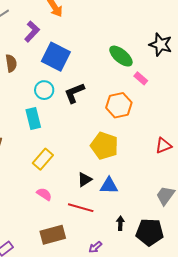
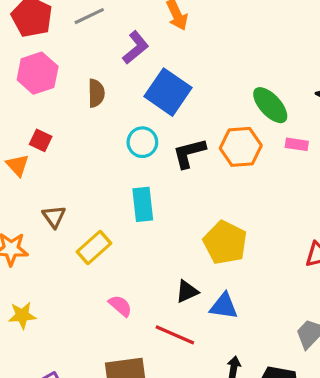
pink rectangle: (141, 78) -> (297, 144), turned -40
orange hexagon: (119, 105) -> (241, 147), moved
cyan rectangle: (33, 118) -> (143, 204), moved
yellow rectangle: (43, 159) -> (94, 247), moved

